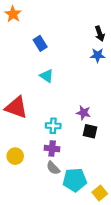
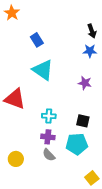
cyan triangle: (47, 76) -> (43, 70), size x1.6
purple star: (83, 113) -> (85, 83), moved
yellow circle: (15, 156) -> (16, 159), moved
cyan pentagon: (75, 180) -> (77, 144), moved

